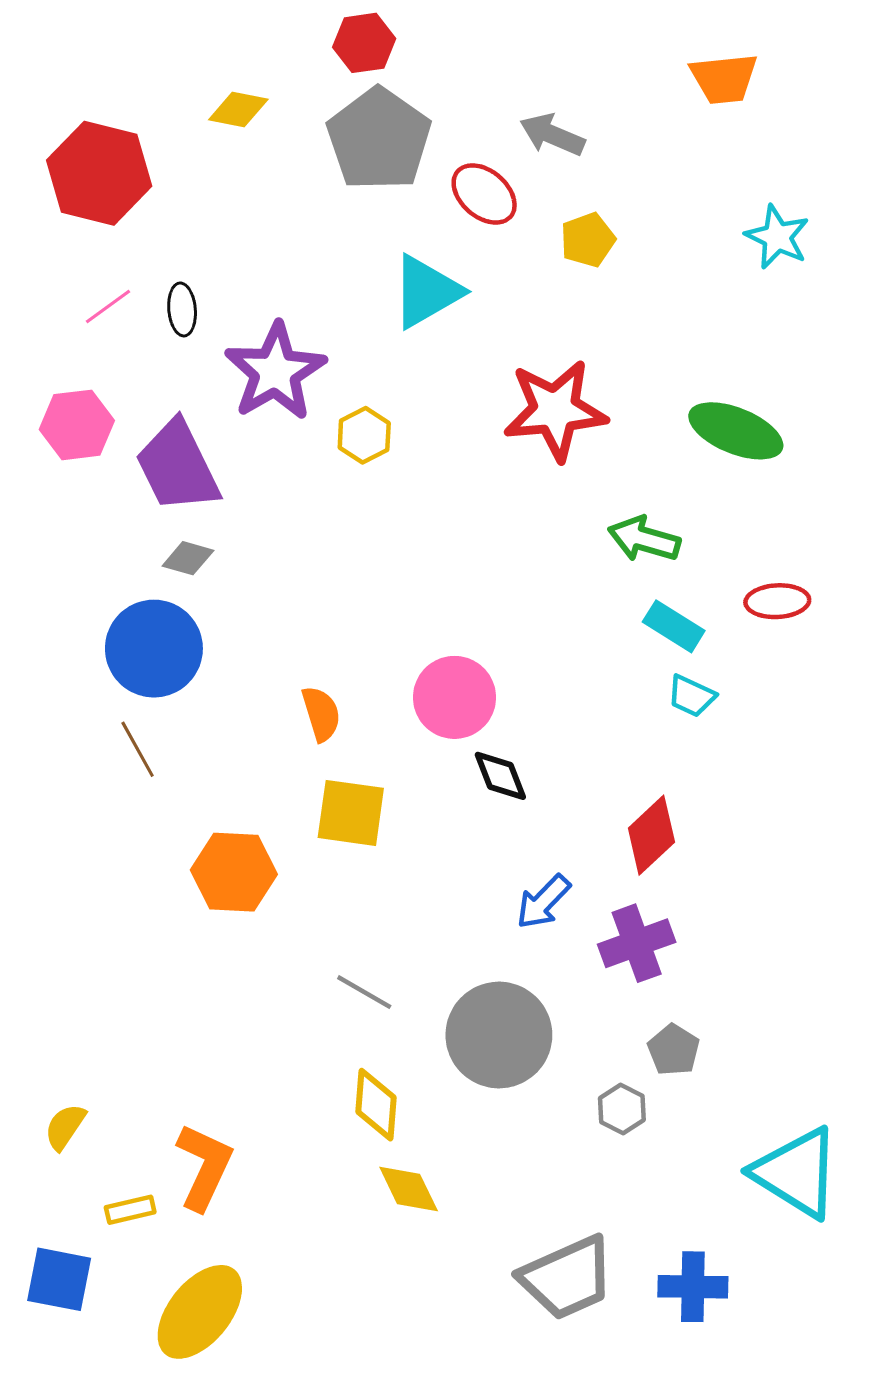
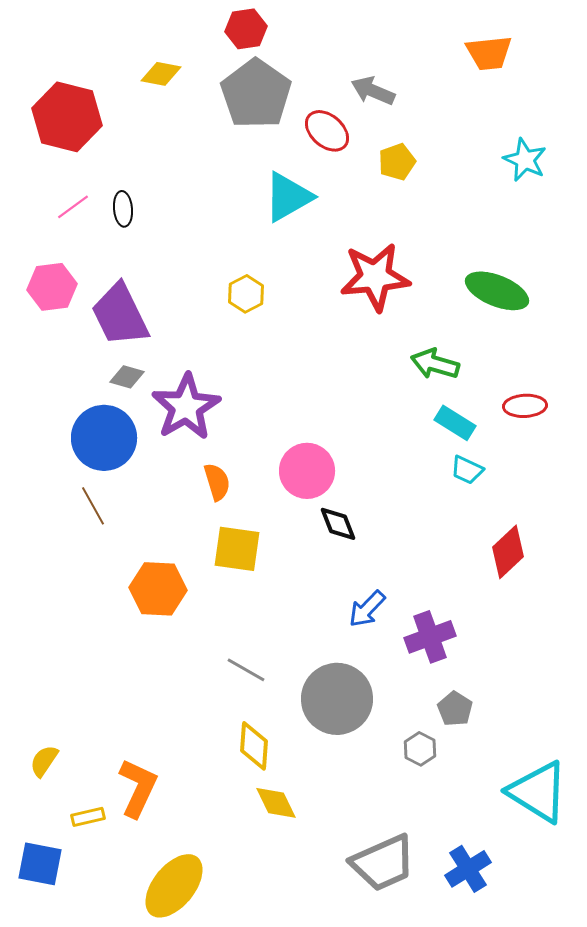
purple star: (275, 372) -> (186, 407), moved
red diamond: (651, 835) -> (508, 552), moved
blue cross: (693, 1287) -> (468, 869), turned -33
yellow ellipse: (200, 1312) -> (174, 886), moved

